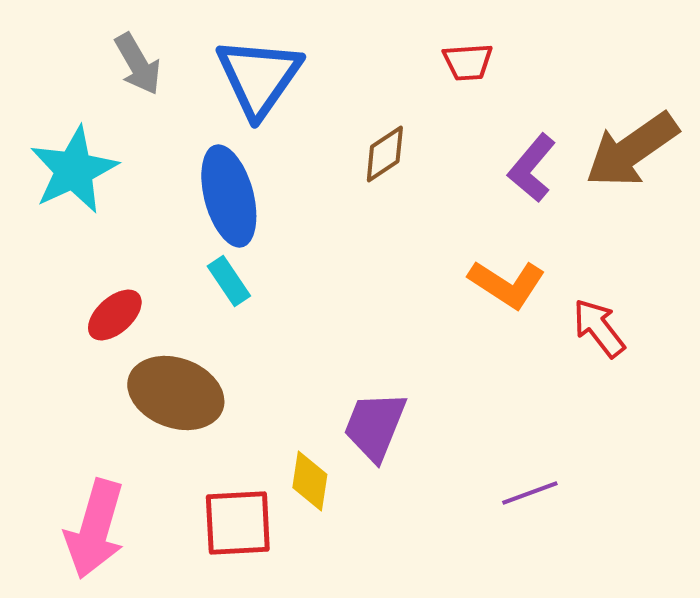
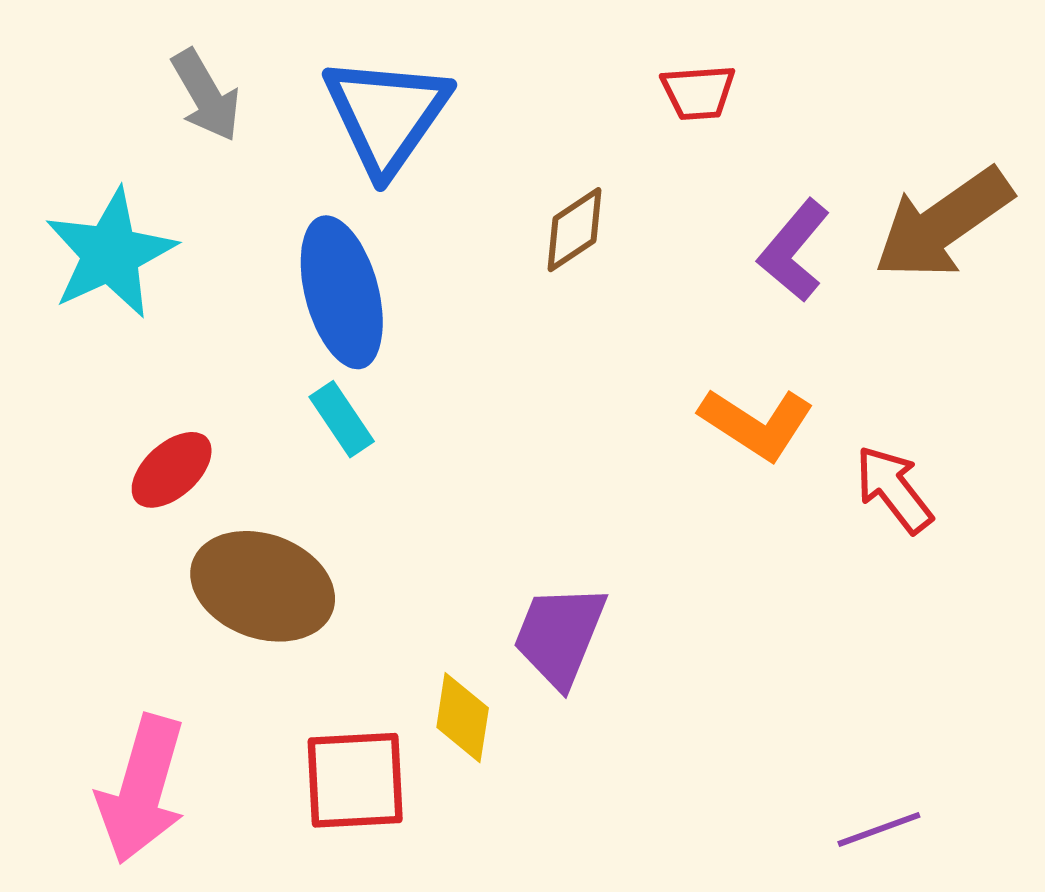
purple line: (530, 493) -> (879, 829), moved

